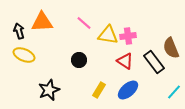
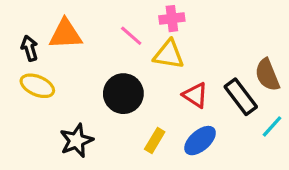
pink cross: (128, 36) -> (172, 19), moved
black circle: (79, 60) -> (123, 94), size x1.6
cyan line: (174, 92) -> (272, 126), moved

